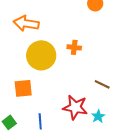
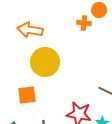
orange cross: (74, 47) -> (84, 23), moved

